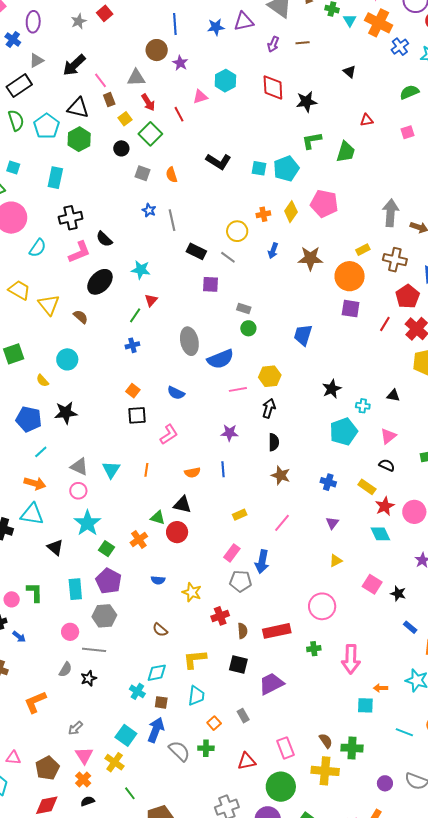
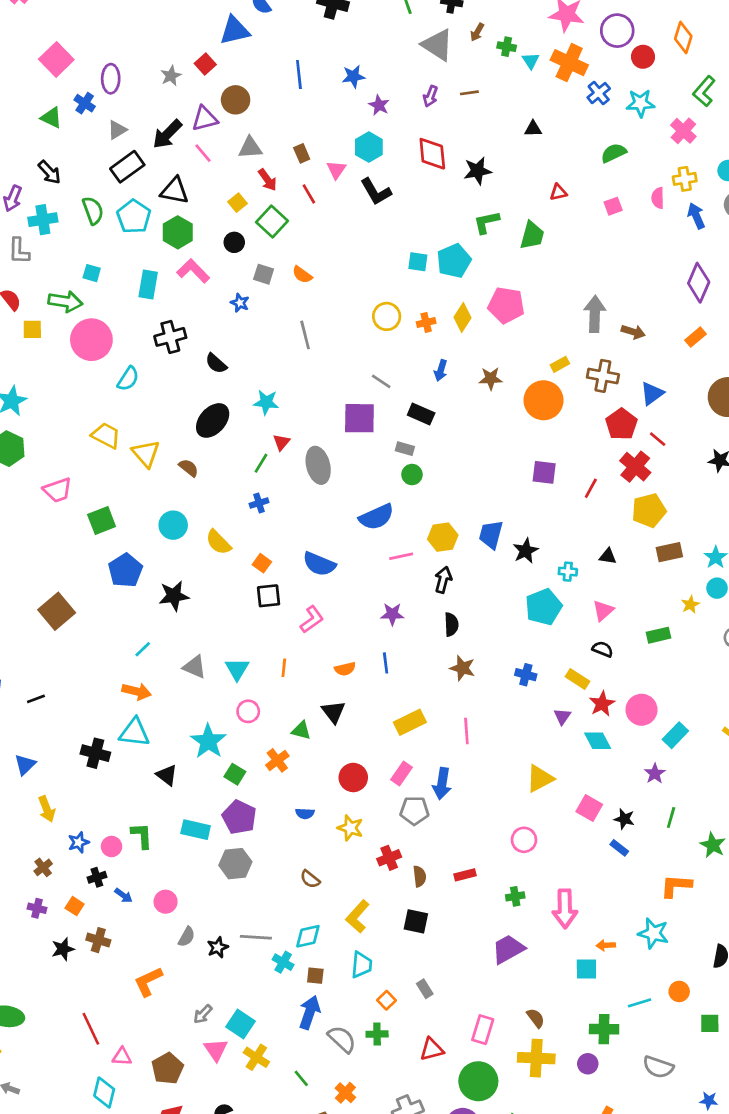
purple triangle: (244, 21) -> (205, 119), moved
brown circle: (157, 50) -> (236, 100), moved
purple star: (180, 63) -> (379, 105), moved
black triangle: (349, 72) -> (533, 129), turned -40
black rectangle: (19, 86) -> (127, 167), moved
pink triangle: (200, 97) -> (336, 170), turned -35
brown rectangle: (109, 100) -> (302, 153), moved
black L-shape: (219, 161) -> (376, 192), moved, turned 30
orange semicircle: (172, 175) -> (302, 275), turned -35
blue star: (149, 210) -> (240, 303), moved
yellow circle: (237, 231) -> (387, 316), moved
black rectangle: (196, 251) -> (421, 414), moved
pink L-shape: (79, 252) -> (193, 271), moved, turned -110
brown star: (310, 258) -> (491, 379), size x0.7
purple square: (210, 284) -> (359, 418), size x1.5
purple square: (351, 309) -> (544, 472), moved
red line: (385, 324) -> (591, 488), moved
blue trapezoid: (303, 335) -> (491, 534), moved
gray ellipse: (189, 341) -> (318, 465), moved
yellow semicircle: (42, 381) -> (218, 542), moved, size x1.5
blue semicircle: (176, 393) -> (319, 564), size x1.4
blue pentagon: (29, 419) -> (125, 570), moved, turned 30
pink circle: (78, 491) -> (248, 711), moved
black triangle: (182, 505) -> (333, 712), turned 42
yellow rectangle: (240, 515) -> (410, 722), size x1.6
pink line: (282, 523) -> (466, 731), turned -42
purple triangle: (332, 523) -> (562, 716), moved
red circle: (177, 532) -> (353, 777), moved
yellow triangle: (336, 561) -> (540, 778), size x1.6
cyan rectangle: (75, 589) -> (196, 830), turned -70
pink circle: (322, 606) -> (524, 840), size x0.7
blue rectangle: (410, 627) -> (619, 848), moved
red rectangle: (277, 631) -> (465, 875), size x0.6
pink circle: (70, 632) -> (166, 902), moved
gray line: (94, 650) -> (256, 937), moved
yellow L-shape: (195, 659) -> (358, 916), turned -40
purple trapezoid: (271, 684) -> (508, 949), moved
cyan line: (404, 732) -> (640, 1003), turned -36
cyan square: (126, 735) -> (241, 1024), moved
pink rectangle: (286, 748) -> (483, 1030), turned 40
green cross: (352, 748) -> (604, 1029), moved
orange cross: (83, 779) -> (345, 1093), moved
purple circle: (385, 783) -> (588, 1064), moved
green line: (130, 793) -> (301, 1078), moved

